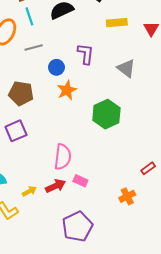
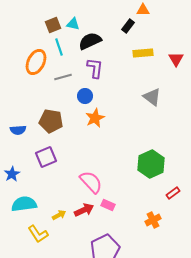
purple L-shape: (86, 54) -> (95, 68), moved
green hexagon: (106, 114) -> (151, 164), moved
pink semicircle: (63, 157) -> (91, 182), turned -50

